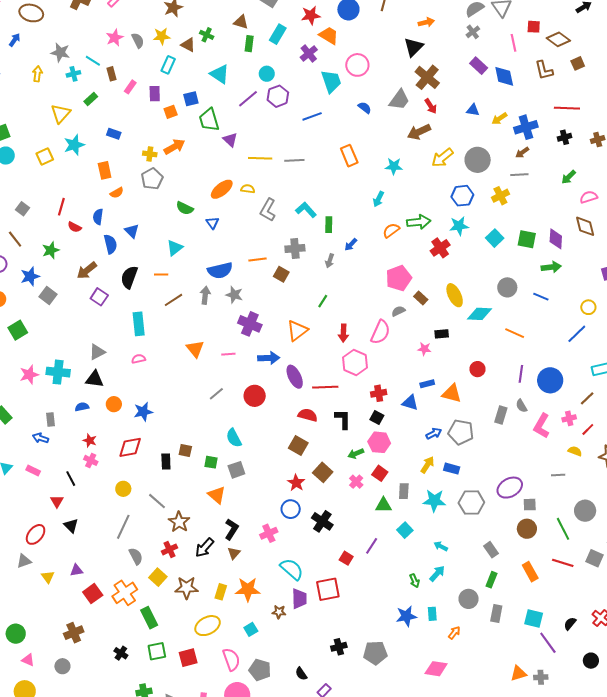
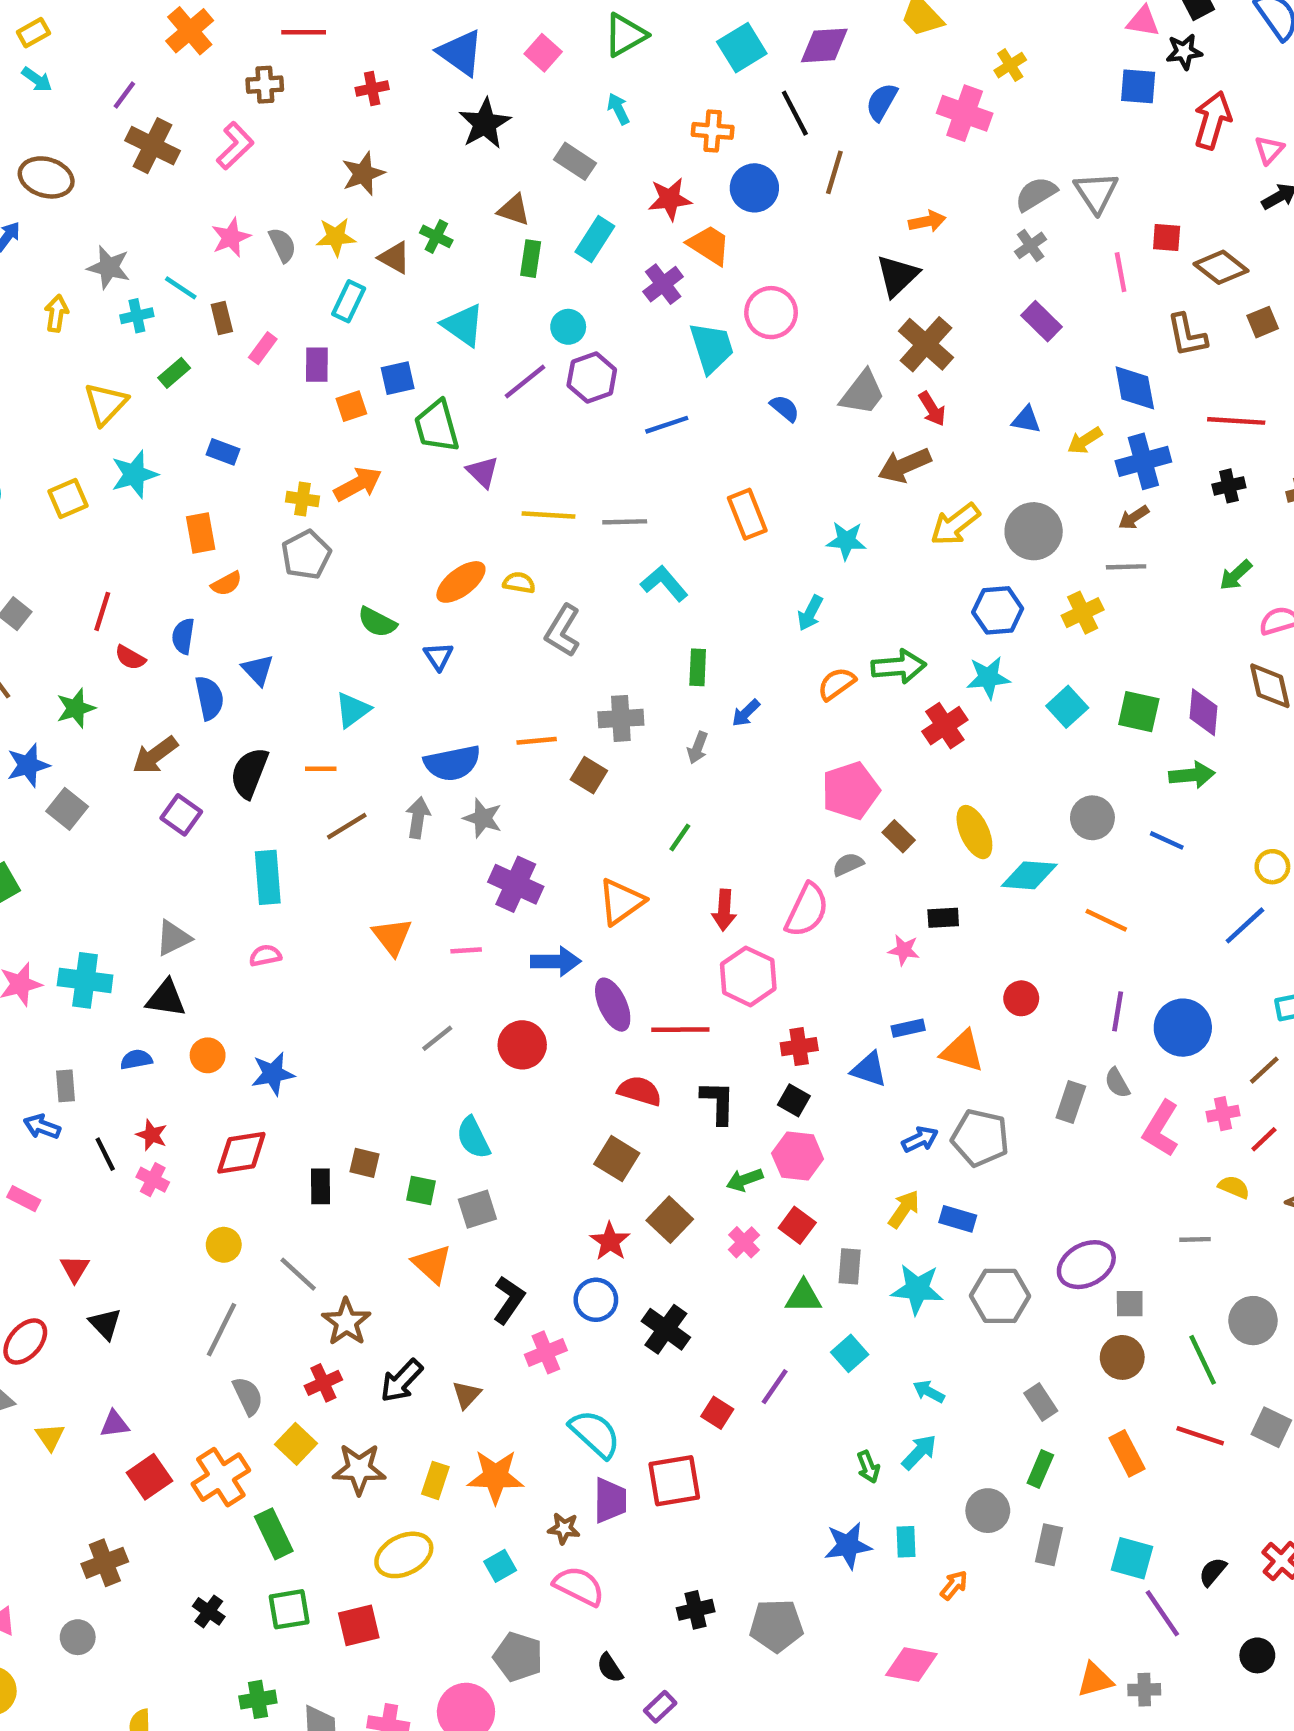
blue diamond: (504, 76) -> (1135, 388), moved
cyan L-shape: (306, 210) -> (664, 583), moved
black line: (71, 479) -> (105, 1154), moved
black L-shape: (232, 529) -> (509, 1300), moved
pink semicircle: (231, 659) -> (579, 1586), moved, turned -45

